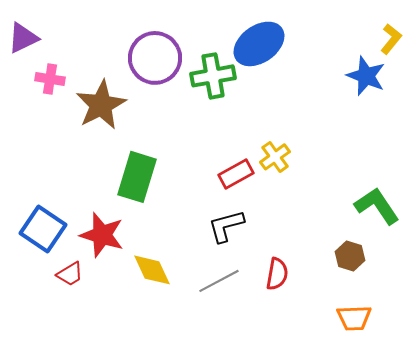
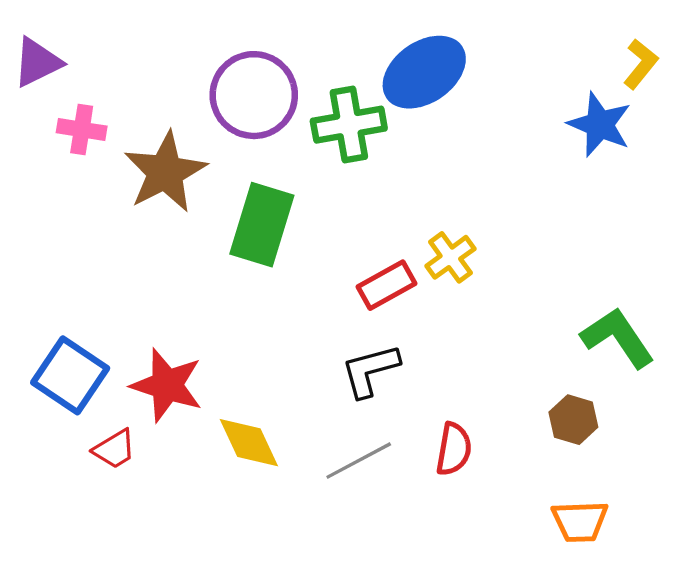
green rectangle: (137, 177) -> (262, 225), moved

